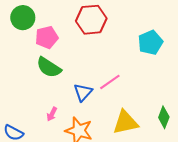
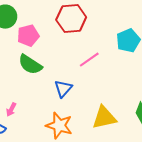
pink line: (110, 82) -> (89, 60), moved
pink arrow: (52, 114) -> (11, 110), moved

